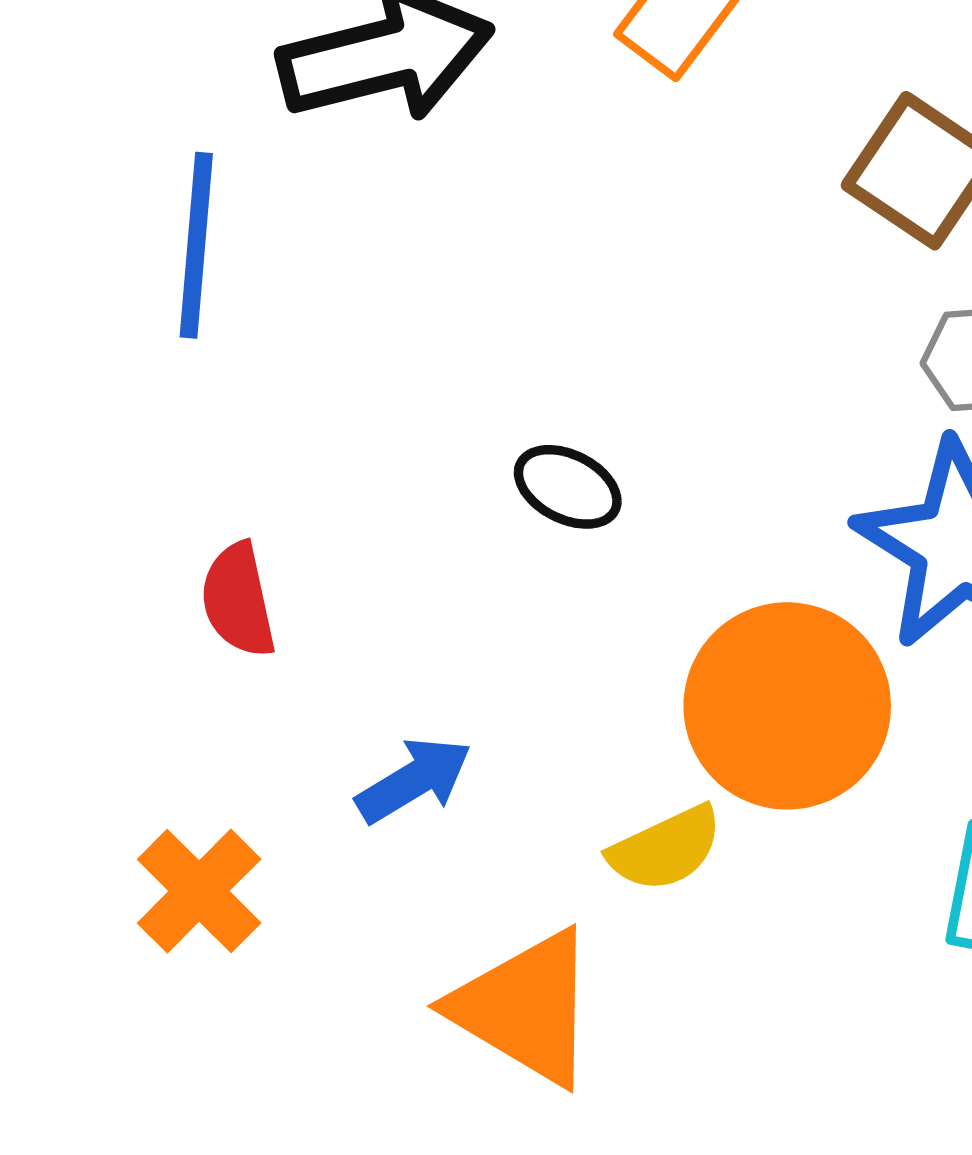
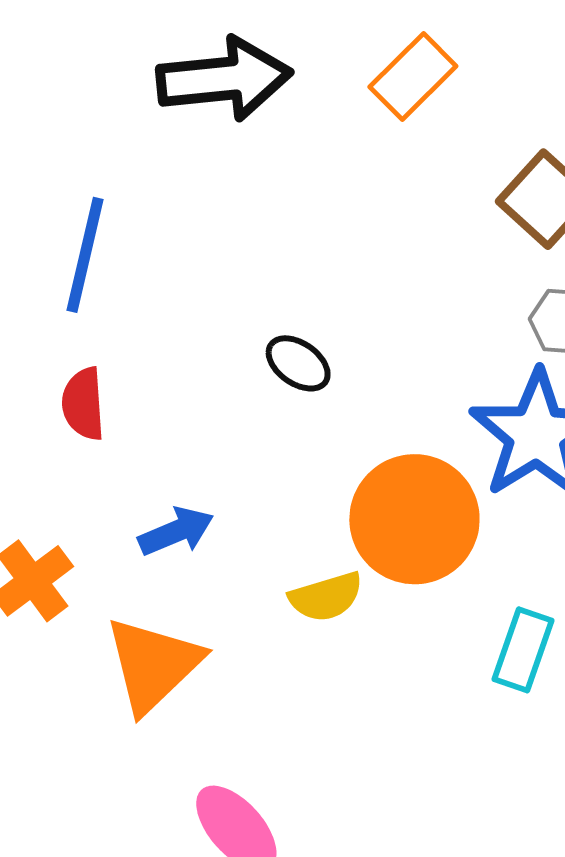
blue line: (196, 245) -> (85, 255), moved
orange triangle: (525, 1008) -> (153, 665), moved, turned 37

